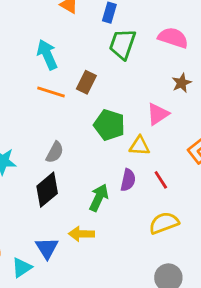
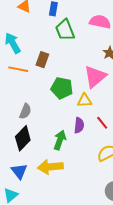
green trapezoid: (122, 44) -> (65, 30), turned -35
pink triangle: (158, 114) -> (95, 77), size x1.4
yellow arrow: (81, 234) -> (50, 167), size x1.4
blue triangle: (47, 248) -> (19, 171), moved

